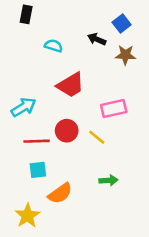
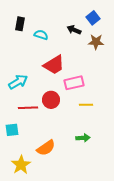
black rectangle: (26, 14) -> (20, 24), moved
pink rectangle: (114, 108) -> (74, 83), moved
yellow line: (97, 137) -> (86, 105), moved, turned -40
cyan square: (38, 170) -> (12, 130), moved

